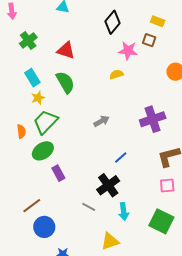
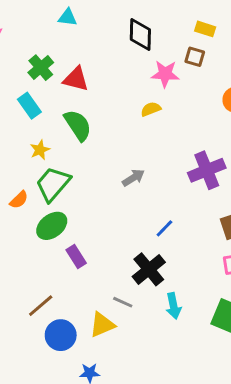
black diamond: (113, 22) -> (140, 35), turned -35
green cross: (28, 41) -> (41, 68), moved
cyan rectangle: (32, 78) -> (29, 106), moved
orange semicircle: (21, 131) -> (19, 200), turned 56
yellow triangle: (110, 241) -> (102, 325), moved

